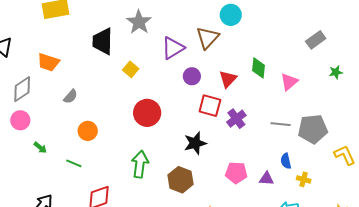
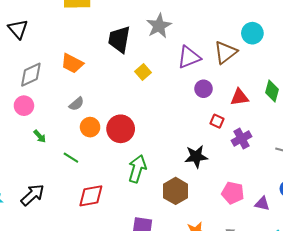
orange trapezoid: (48, 62) -> (72, 63), moved
red triangle: (228, 79) -> (239, 97), turned 30
gray semicircle: (70, 97) -> (76, 104), moved
red square: (210, 106) -> (217, 121), size x0.6
red circle: (147, 113) -> (121, 129), moved

